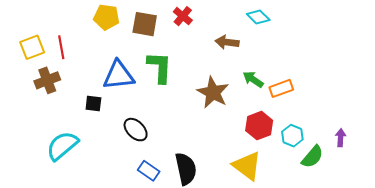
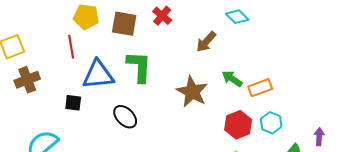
brown arrow: (227, 42) -> (206, 42), turned -55
red line: (61, 47) -> (71, 47), moved
black ellipse: (136, 130) -> (125, 117), moved
cyan hexagon: (292, 136) -> (271, 123), moved

